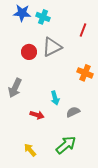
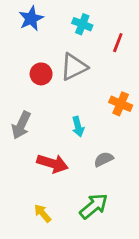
blue star: (22, 13) -> (31, 18), turned -30
cyan cross: (43, 17) -> (82, 24), moved
cyan arrow: (55, 98) -> (78, 127), moved
red arrow: (37, 115) -> (52, 164), size x1.5

